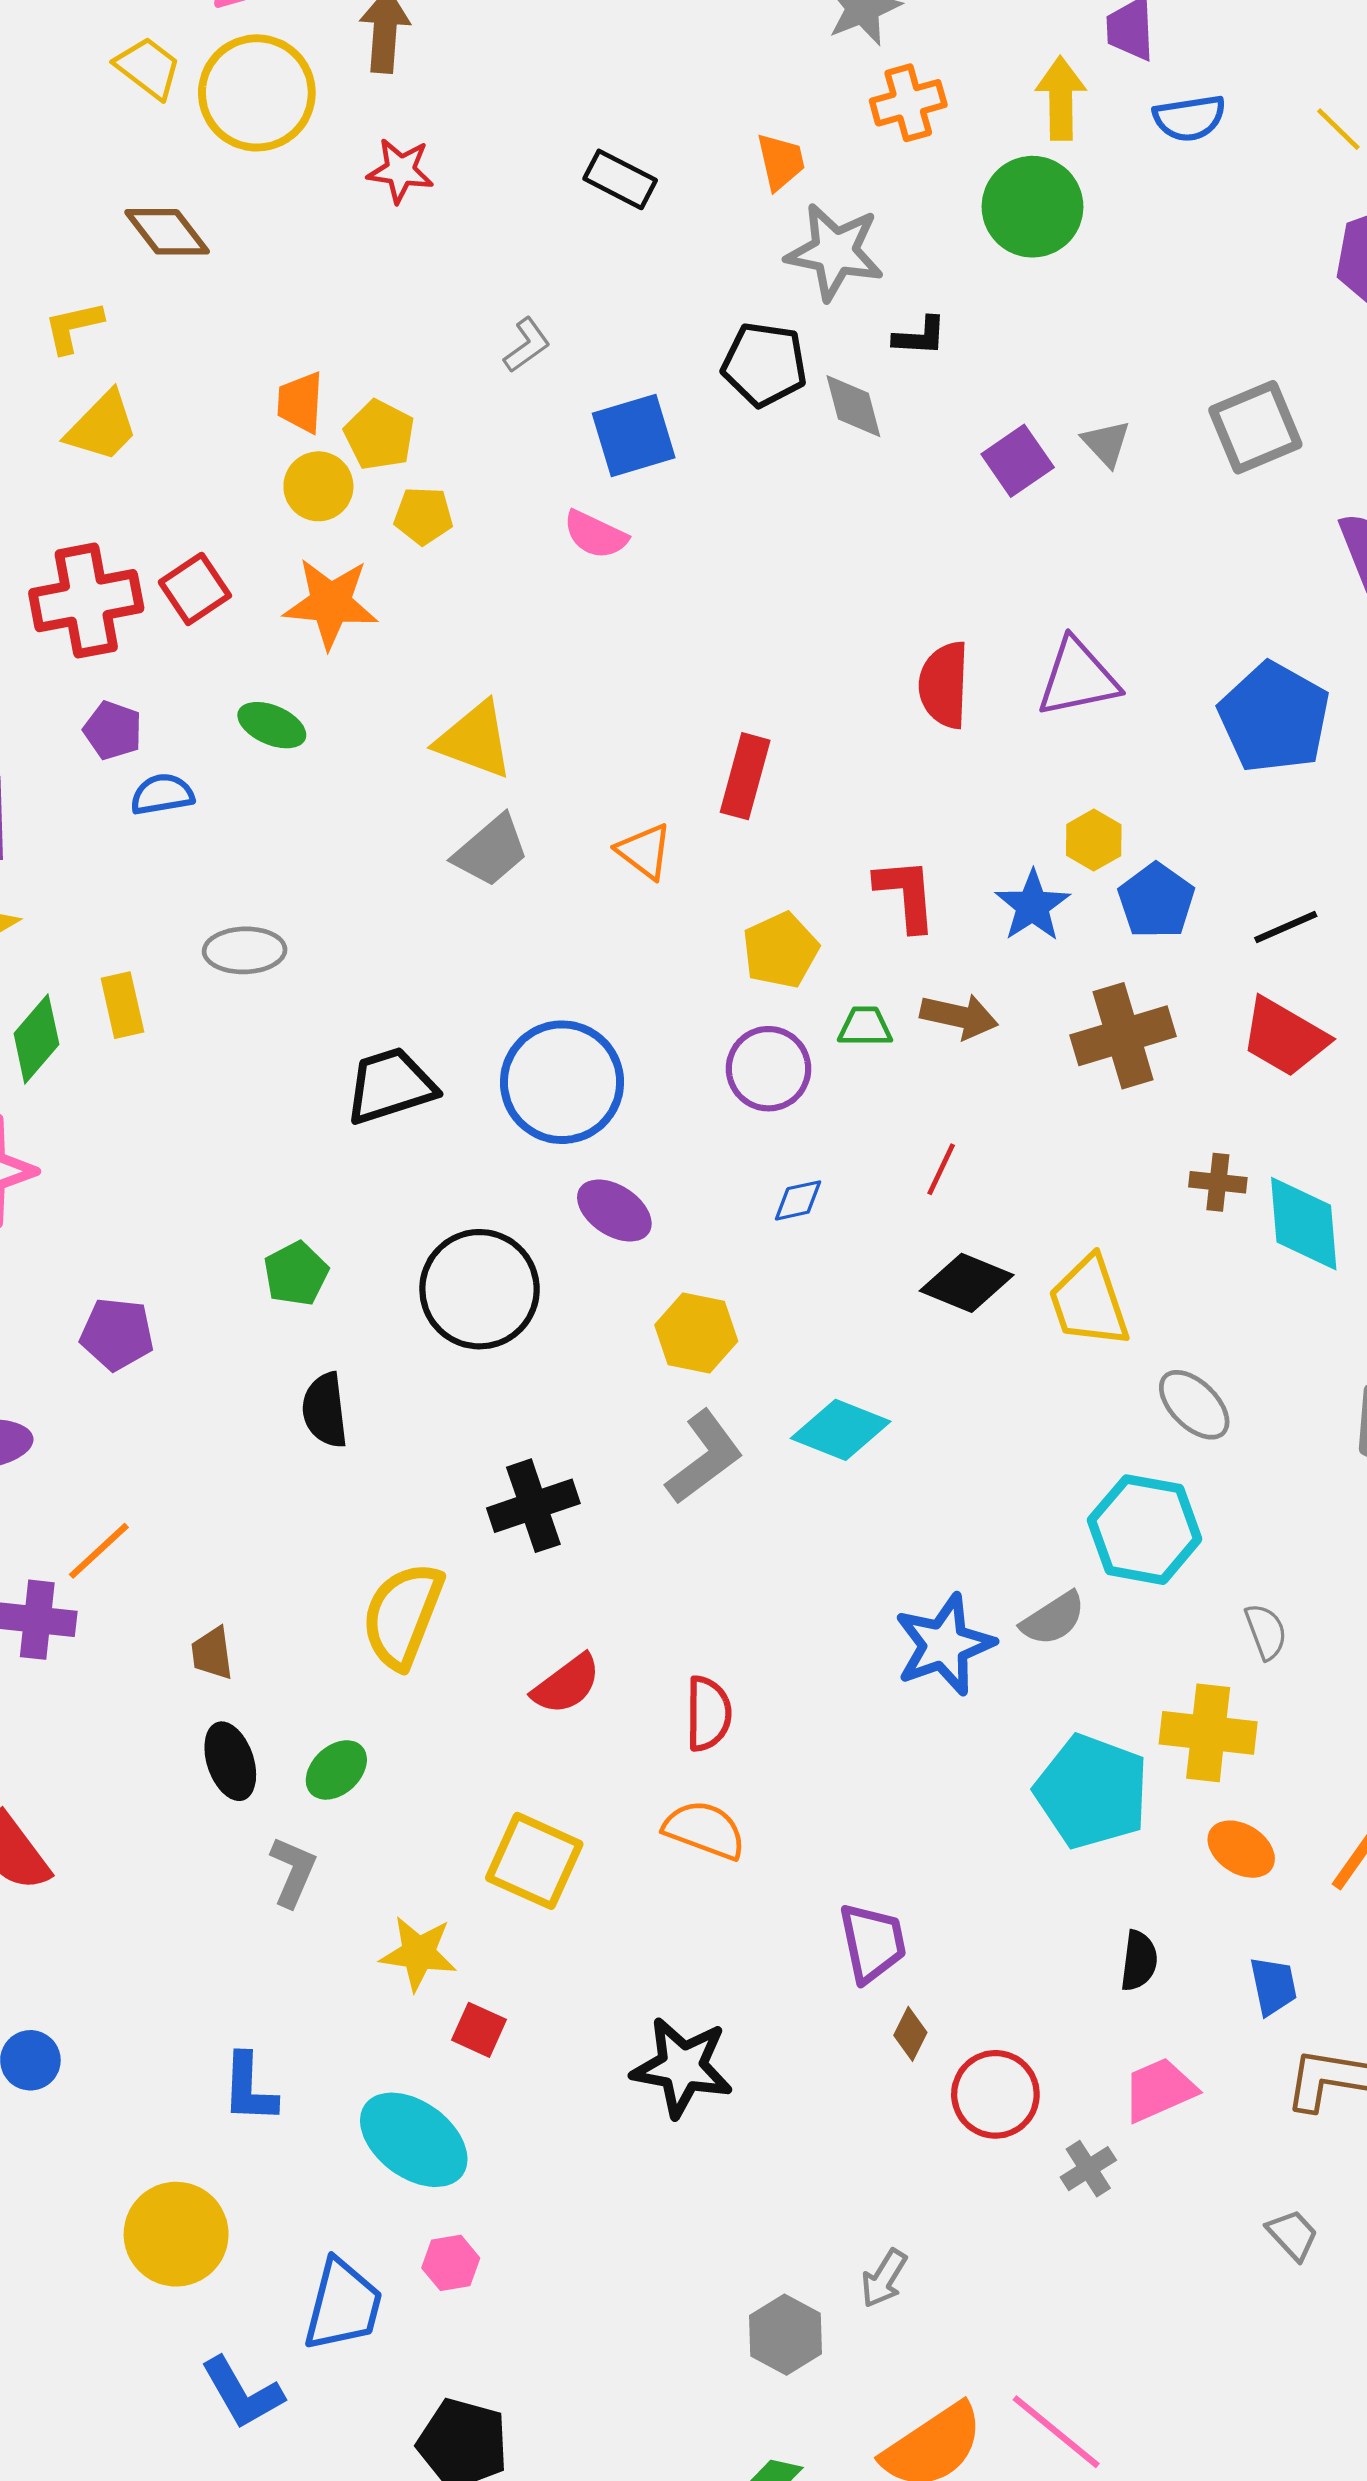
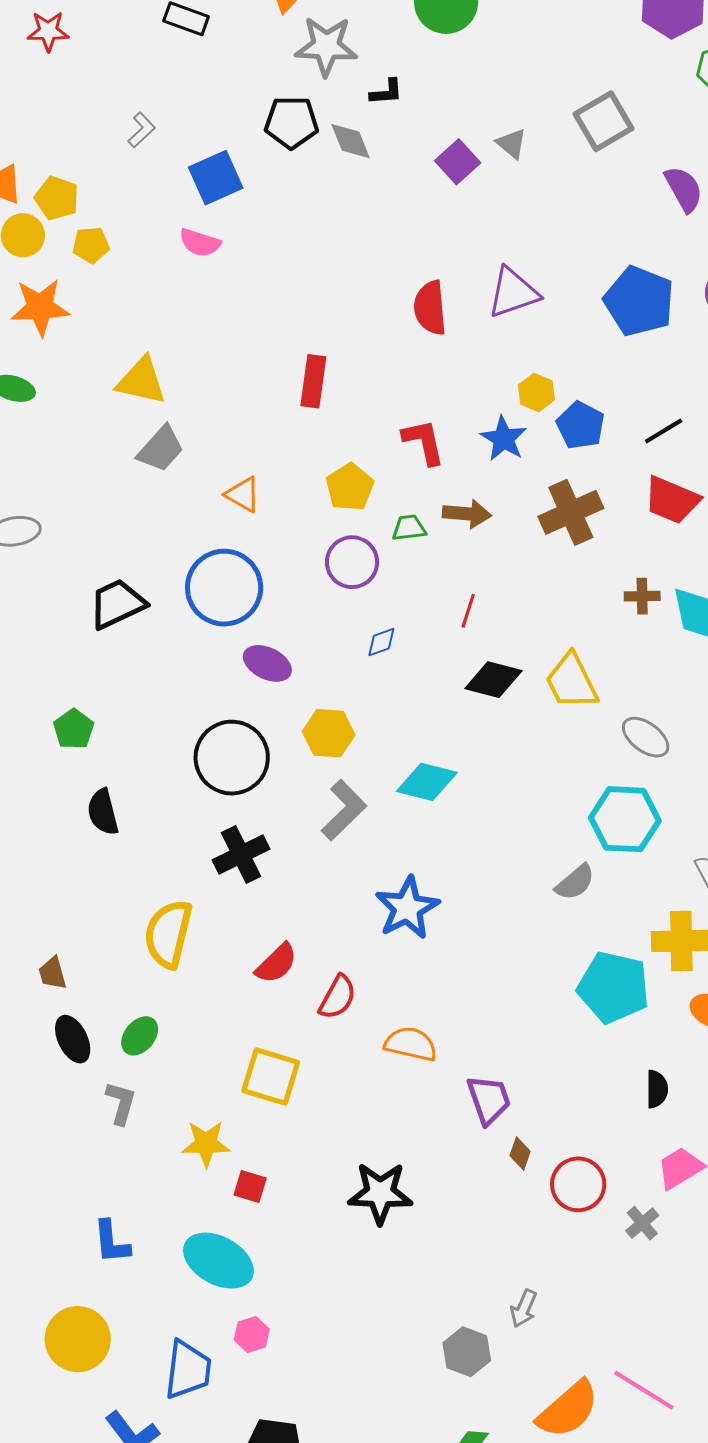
orange triangle: (644, 851) -> (243, 495), moved
black circle: (480, 1289) -> (232, 758), moved
blue star: (944, 1645) -> (407, 908), moved
red semicircle: (708, 1714) -> (338, 997), moved, turned 36
orange semicircle: (705, 1830) -> (411, 1044), moved

